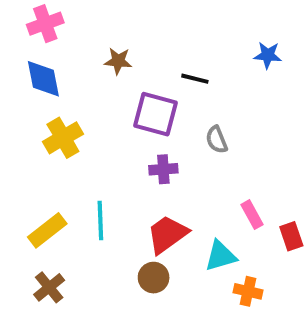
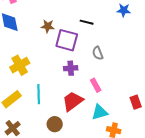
brown star: (118, 61) -> (48, 26), moved
yellow cross: (63, 138) -> (20, 65), moved
pink rectangle: (252, 215) -> (96, 85), moved
brown circle: (154, 278) -> (55, 124), moved

